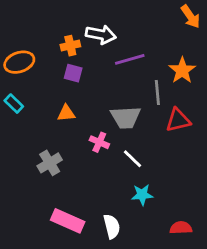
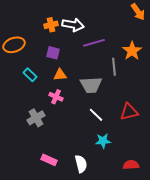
orange cross: (70, 46) -> (51, 25), moved
cyan rectangle: (14, 104) -> (30, 75), moved
orange triangle: (66, 113) -> (60, 75), moved
red triangle: (178, 120) -> (129, 112), moved
pink cross: (99, 142) -> (56, 97), moved
pink rectangle: (68, 221) -> (49, 160), size x0.7

